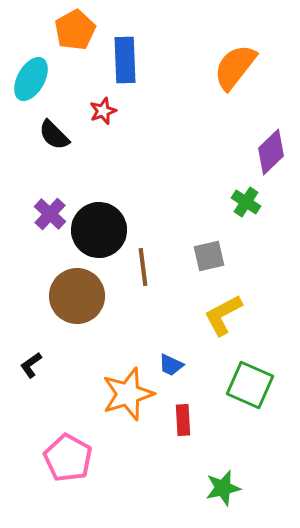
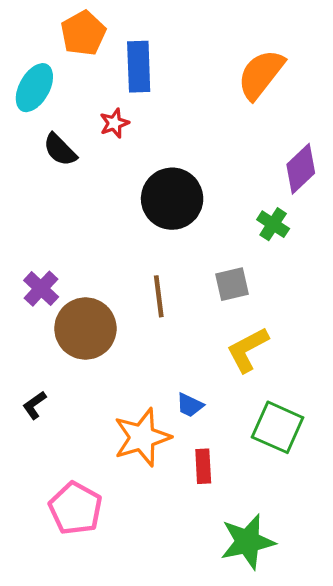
purple cross: (50, 214) -> (41, 289), moved
black circle: (99, 230) -> (172, 199), moved
green star: (223, 488) -> (248, 542), size x1.4

